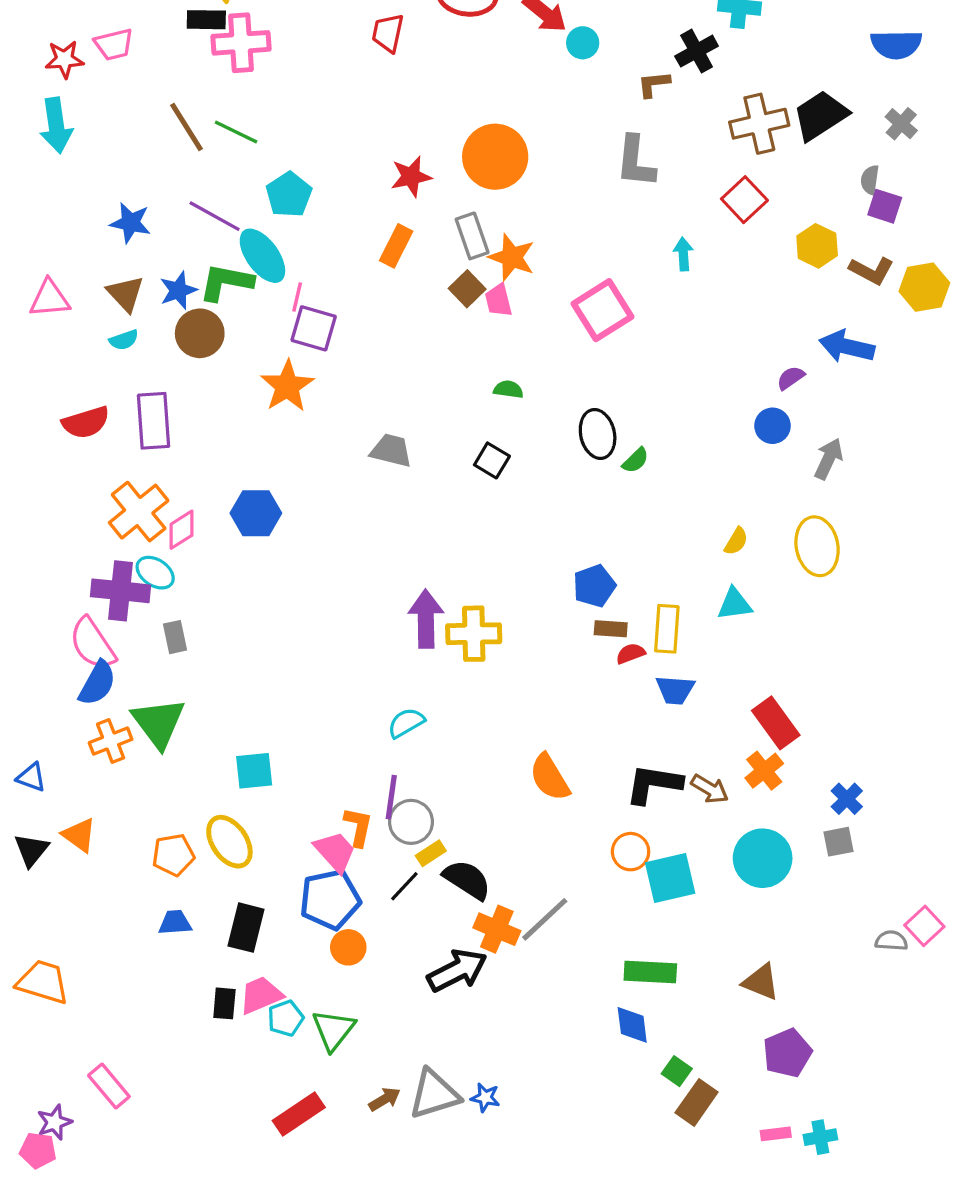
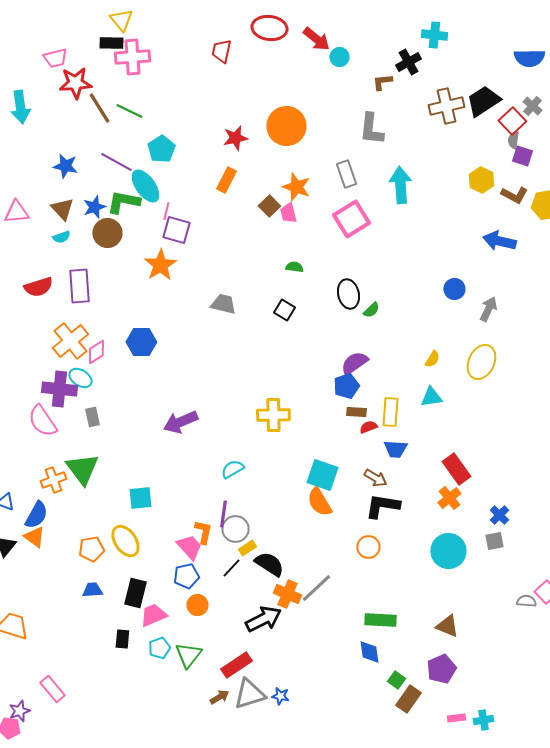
red star: (64, 59) -> (75, 83), moved, size x1.4
red square: (744, 200) -> (512, 121), moved
gray rectangle: (472, 236) -> (346, 174), moved
cyan arrow: (683, 254) -> (400, 185), size x1.8
purple semicircle: (791, 378) -> (354, 363), moved, size x1.6
yellow ellipse: (817, 546) -> (481, 362), turned 36
purple arrow: (426, 619) -> (180, 422), moved, turned -112
blue semicircle: (97, 683) -> (36, 515), moved
brown arrow: (710, 789) -> (375, 478), moved
cyan square: (670, 878) -> (322, 475), moved, turned 32
blue pentagon: (330, 899) -> (186, 576), size x0.7
pink trapezoid: (261, 995) -> (153, 615), moved
purple pentagon: (787, 1053) -> (441, 669), moved
red rectangle: (299, 1114) -> (236, 665), moved

